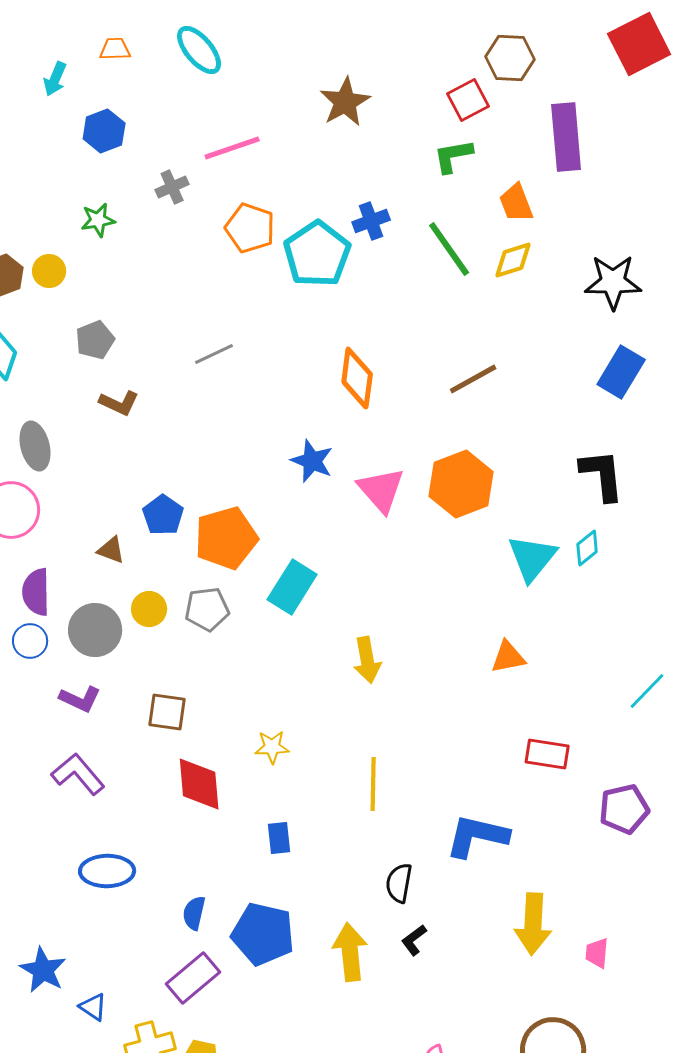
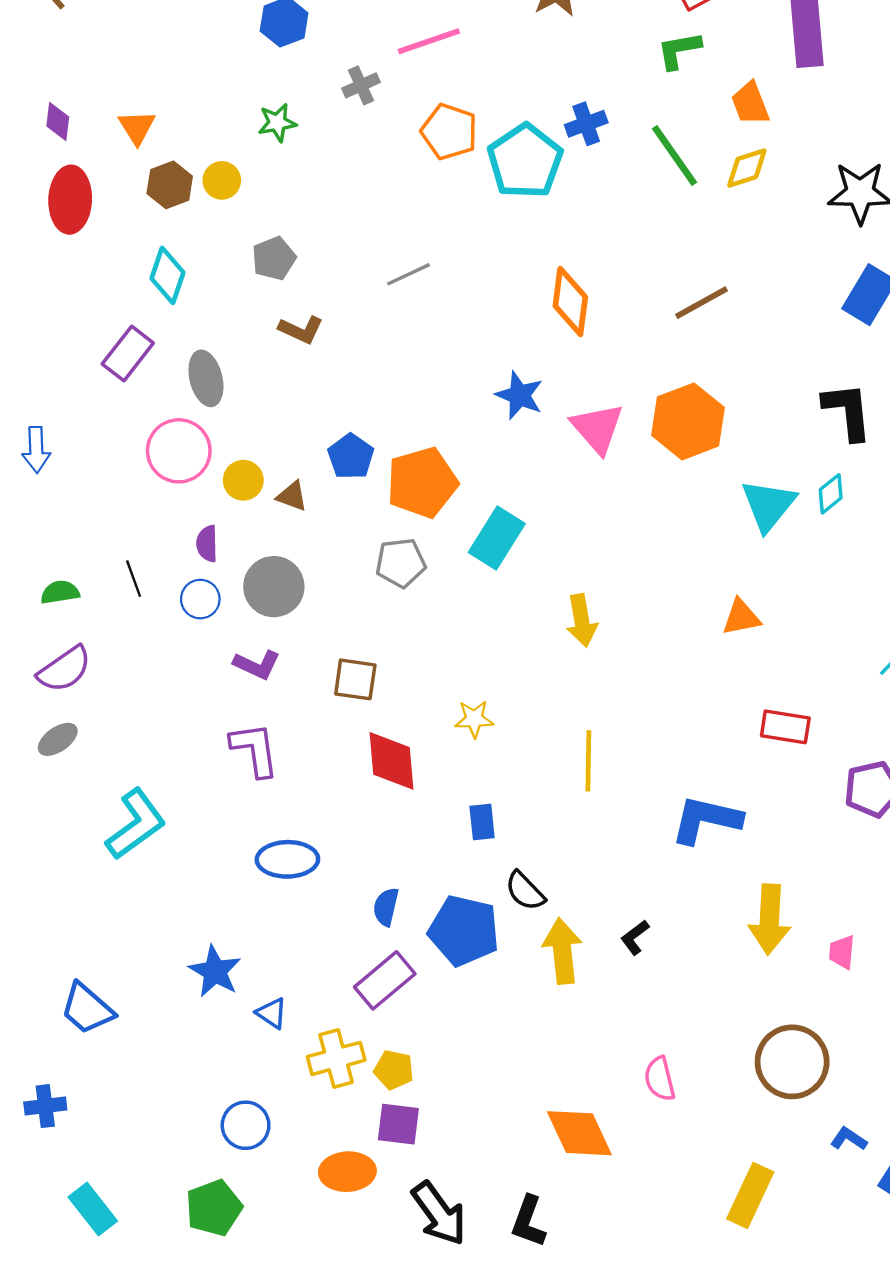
purple semicircle: (36, 592) -> (207, 544), size x0.7
yellow circle: (149, 609) -> (243, 480), moved
purple L-shape: (78, 774) -> (255, 750), turned 32
black semicircle: (399, 883) -> (525, 891), moved, turned -54

